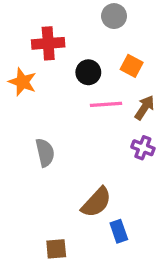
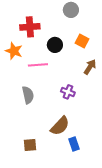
pink line: (106, 104) -> (38, 65), moved
purple cross: (143, 148) -> (68, 92), moved
brown square: (56, 249) -> (30, 145), moved

